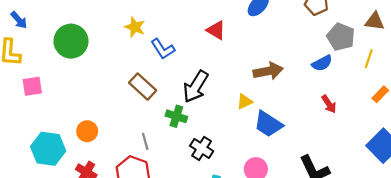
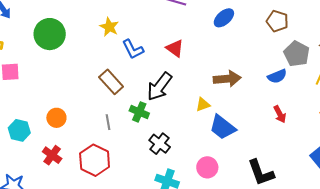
red triangle: (216, 30) -> (175, 48), moved
gray line: (145, 141) -> (108, 122), moved
cyan hexagon: (48, 149) -> (19, 130), size x0.7

